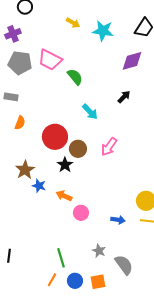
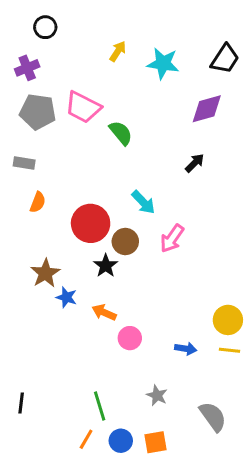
yellow arrow: (73, 23) -> (118, 51), turned -88
cyan arrow: (90, 112) -> (143, 202), moved
gray semicircle: (124, 265) -> (213, 417), moved

